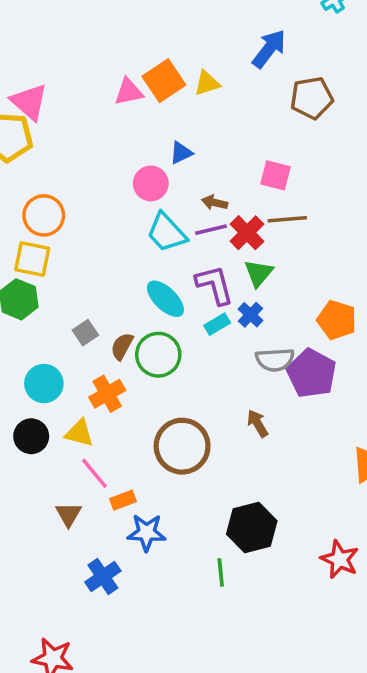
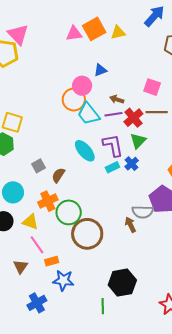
orange circle: (44, 215) -> (74, 100), moved
green circle: (158, 355) -> (69, 212), moved
gray semicircle: (275, 360) -> (143, 212), moved

